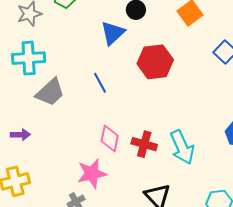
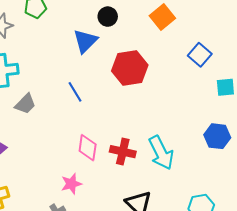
gray trapezoid: (50, 92) -> (25, 104), size x0.7
pink star: (92, 173) -> (71, 184), size x0.7

